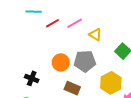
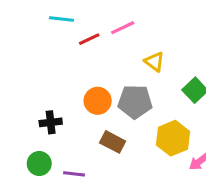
pink line: (75, 23) -> (123, 28), moved
black cross: (32, 78) -> (51, 122), turned -32

